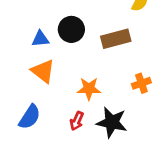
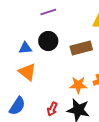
orange star: (89, 89) -> (78, 85), moved

